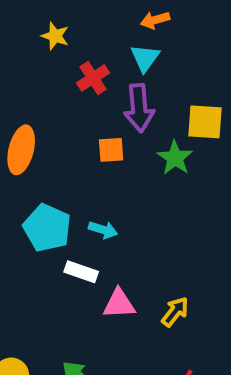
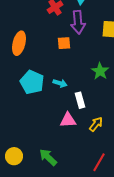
green star: (175, 158) -> (100, 71), moved
white rectangle: (81, 272) -> (80, 100), moved, turned 56

